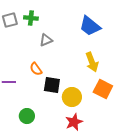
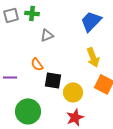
blue trapezoid: (90, 26) -> (91, 21), turned 95
green circle: (27, 116) -> (28, 111), size x1.6

